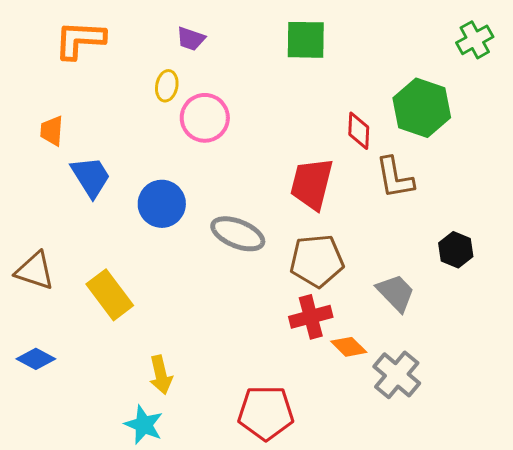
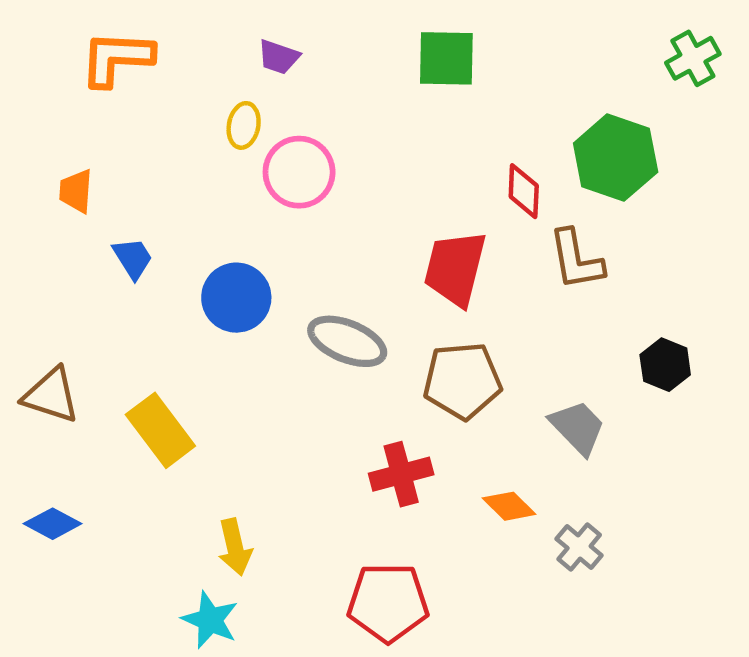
blue trapezoid: (91, 177) -> (133, 258), size x0.7
red cross: (311, 317) -> (401, 474), moved
gray cross: (397, 375) -> (579, 547), size x0.7

